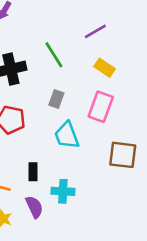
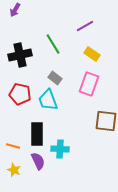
gray rectangle: (56, 99) -> (55, 78), turned -72
cyan trapezoid: (67, 135) -> (48, 100), moved
black rectangle: (33, 172) -> (37, 134), size x1.6

